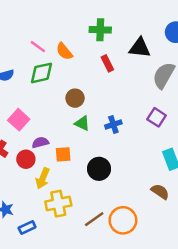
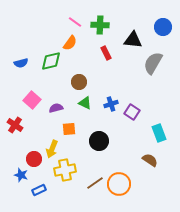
pink line: (38, 47) -> (75, 22), moved
orange semicircle: (64, 51) -> (70, 43), turned -105
purple square: (157, 117) -> (132, 112), moved
purple semicircle: (40, 142) -> (56, 108), moved
red circle: (26, 159) -> (34, 159), moved

